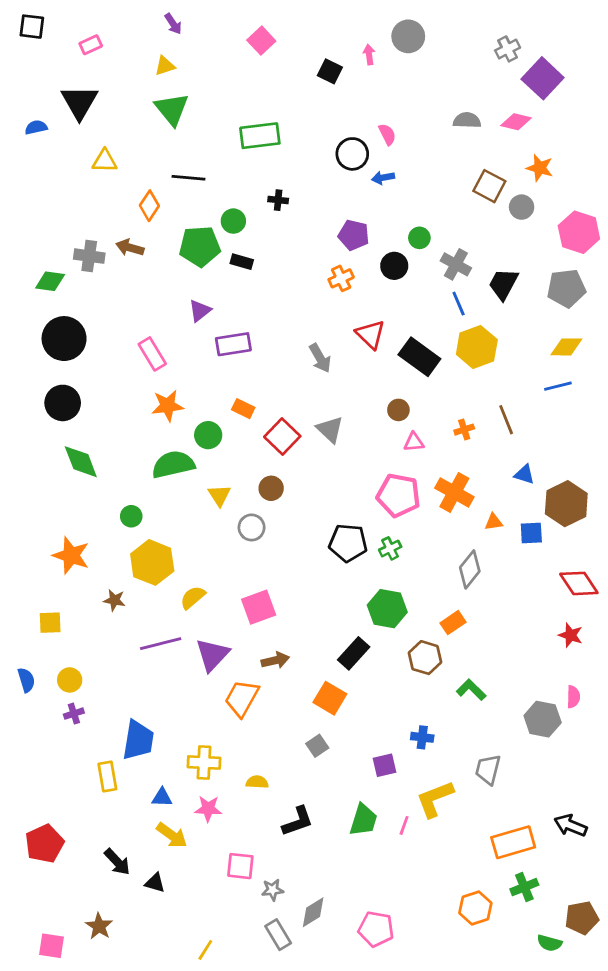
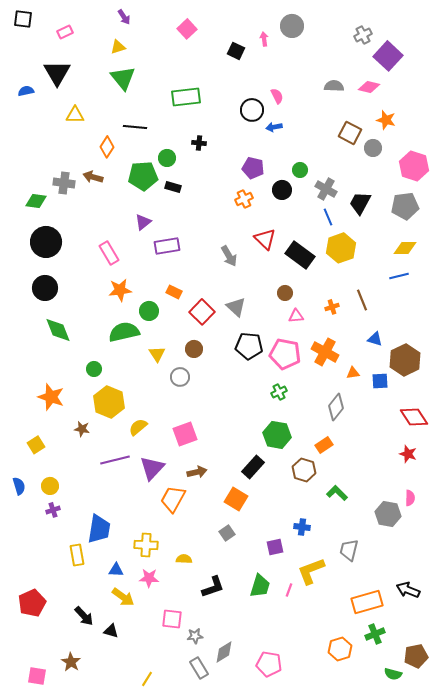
black pentagon: (348, 543) -> (249, 346), moved
yellow square: (50, 623) -> (36, 445), turned -30

